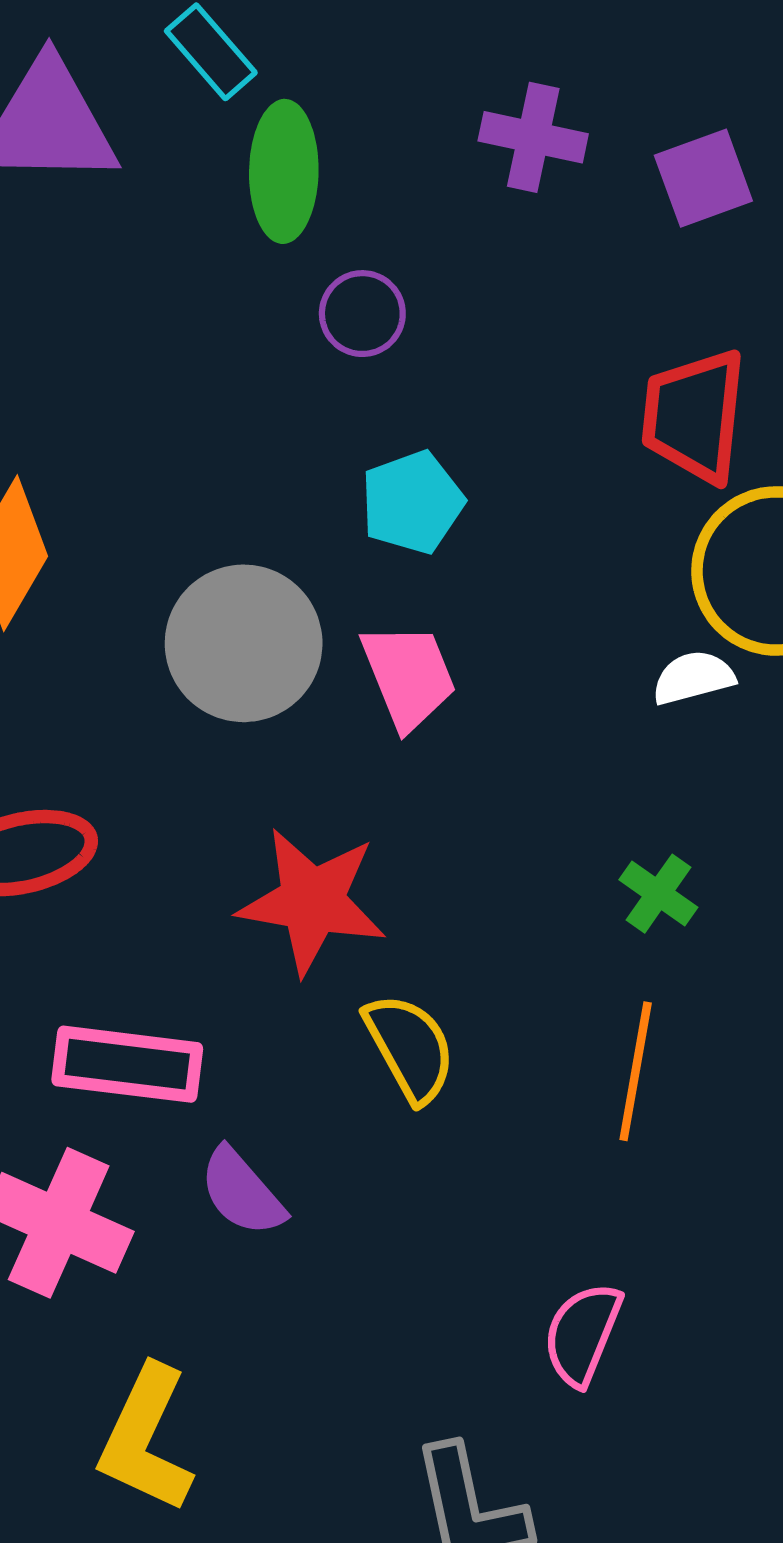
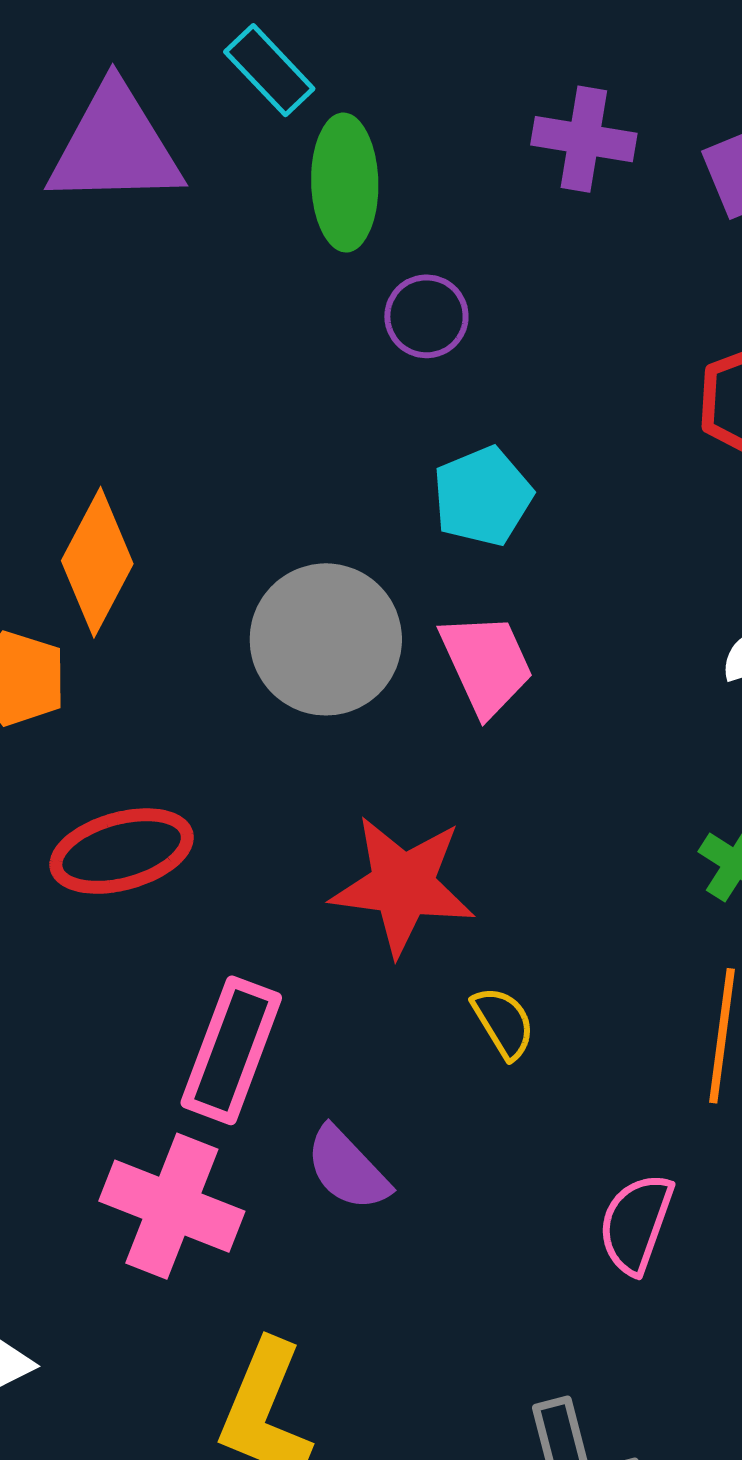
yellow semicircle: (410, 1048) -> (503, 1023), size x0.7
pink rectangle: (127, 1064) -> (231, 1050), turned -74
pink semicircle: (582, 1334) -> (636, 1224), moved

